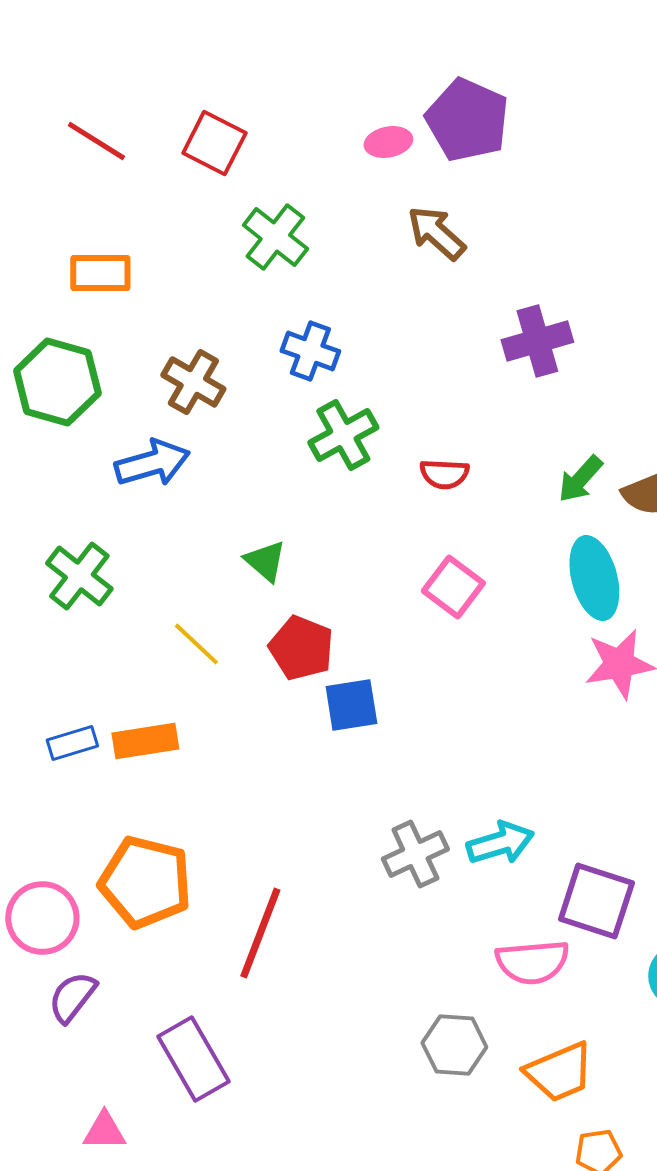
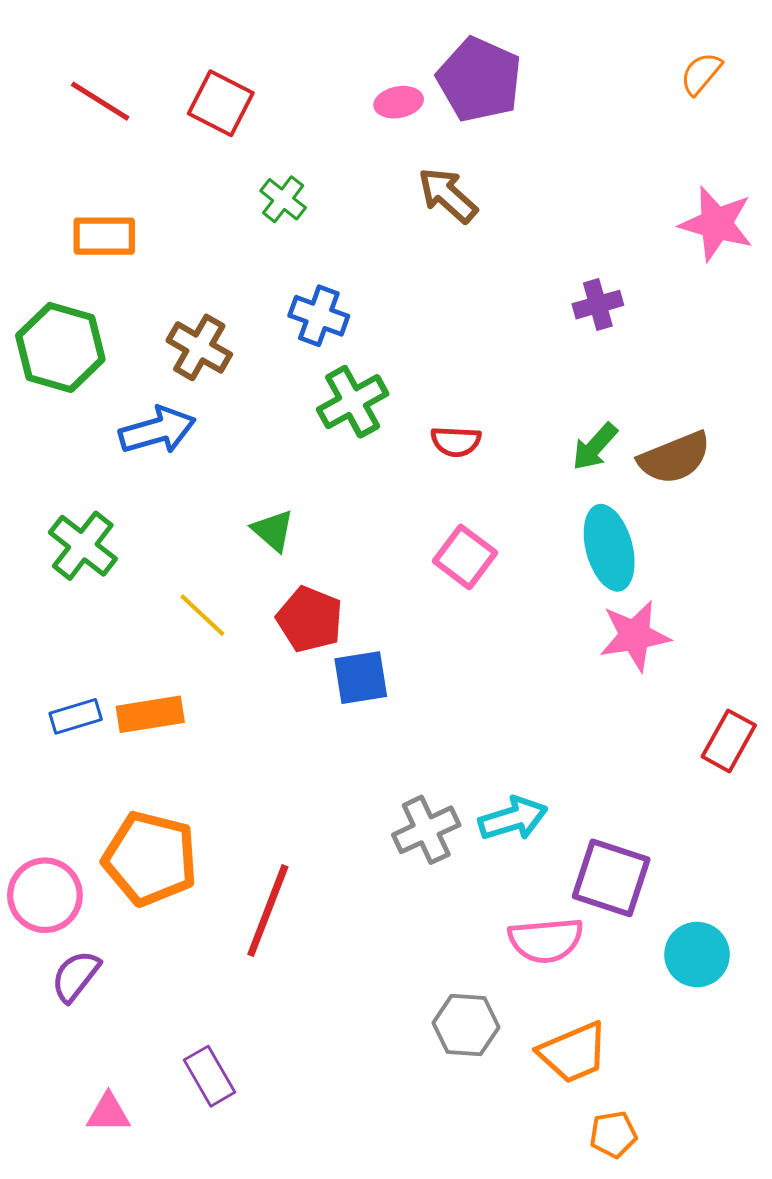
green cross: (275, 237) -> (283, 199), size x0.7
purple cross: (537, 341) -> (598, 305), moved, size x0.7
purple rectangle: (193, 1059) -> (210, 1076), moved, size x0.7

